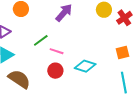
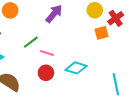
orange square: (122, 52) -> (101, 33), moved

